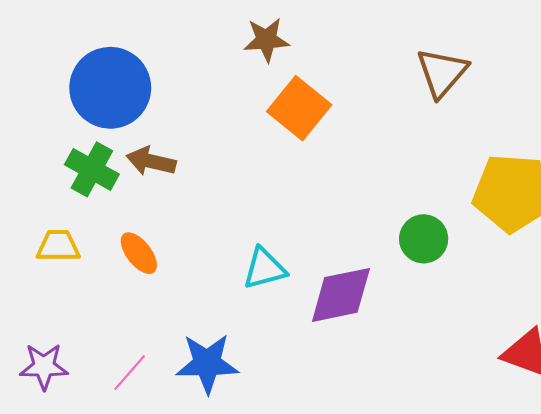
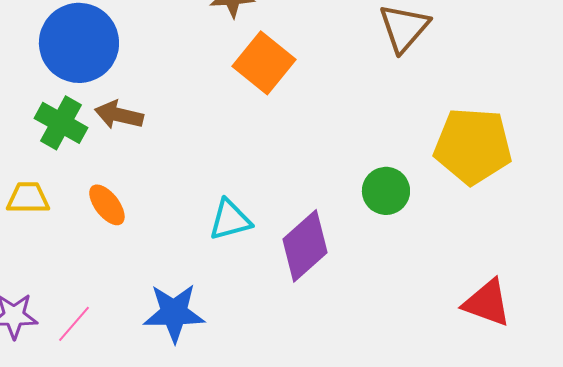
purple diamond: (341, 295) -> (305, 246), turned -30
pink line: (130, 373) -> (74, 324), moved

